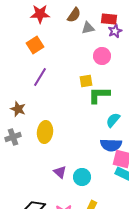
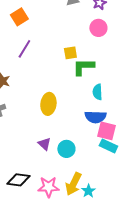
pink circle: (102, 56) -> (98, 28), moved
cyan semicircle: (113, 120) -> (97, 92), turned -42
yellow ellipse: (45, 132) -> (48, 104), moved

